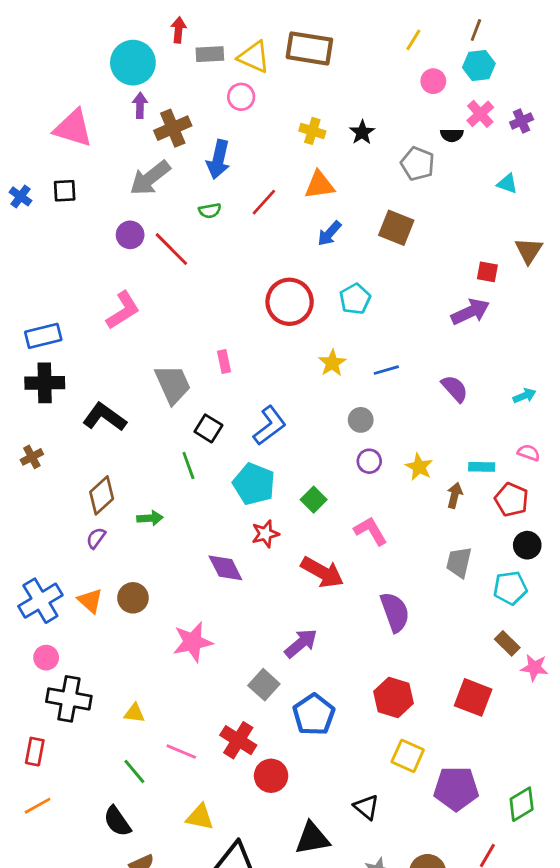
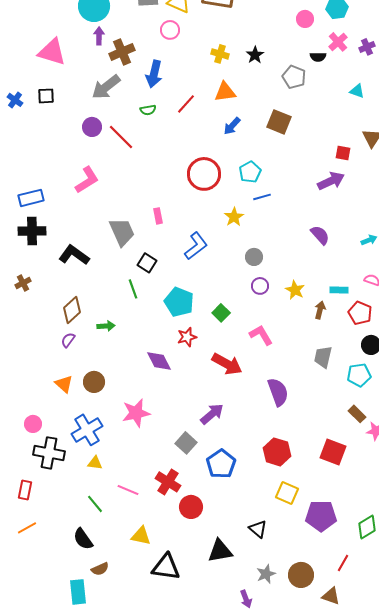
blue line: (386, 370) -> (262, 197), moved
blue L-shape: (270, 426) -> (196, 246), moved
blue cross: (40, 601) -> (87, 430), moved

